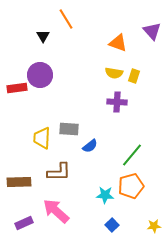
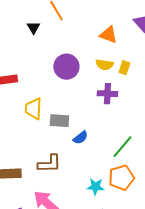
purple circle: (40, 75) -> (66, 67), moved
yellow trapezoid: (42, 138) -> (33, 109), moved

